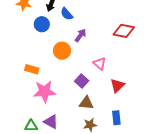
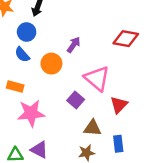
blue semicircle: (67, 14) -> (22, 55), moved
pink triangle: (99, 64) -> (97, 79), size x1.6
brown triangle: (86, 103) -> (92, 128), moved

